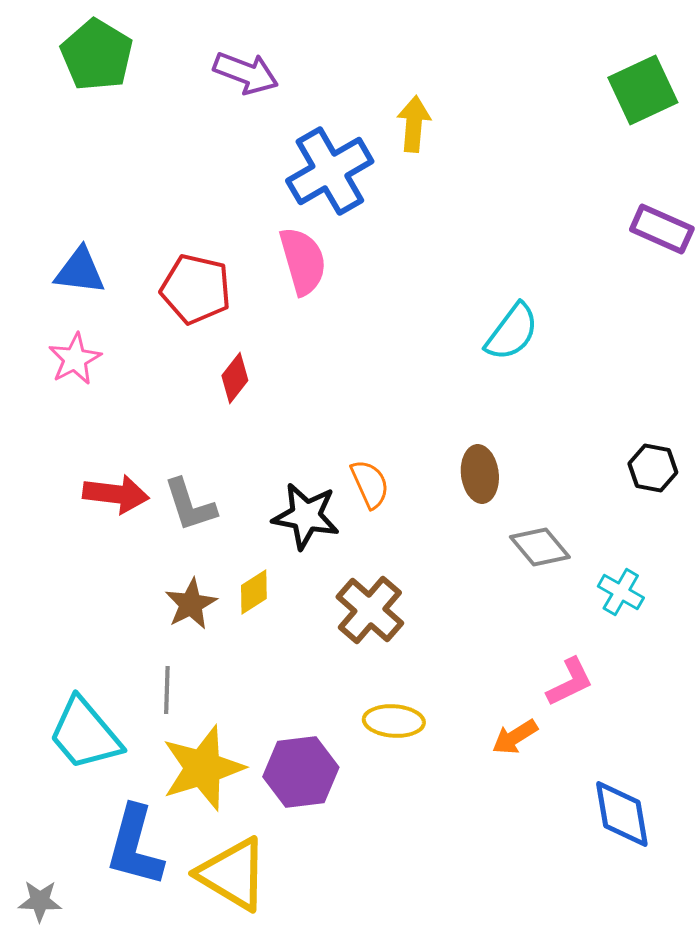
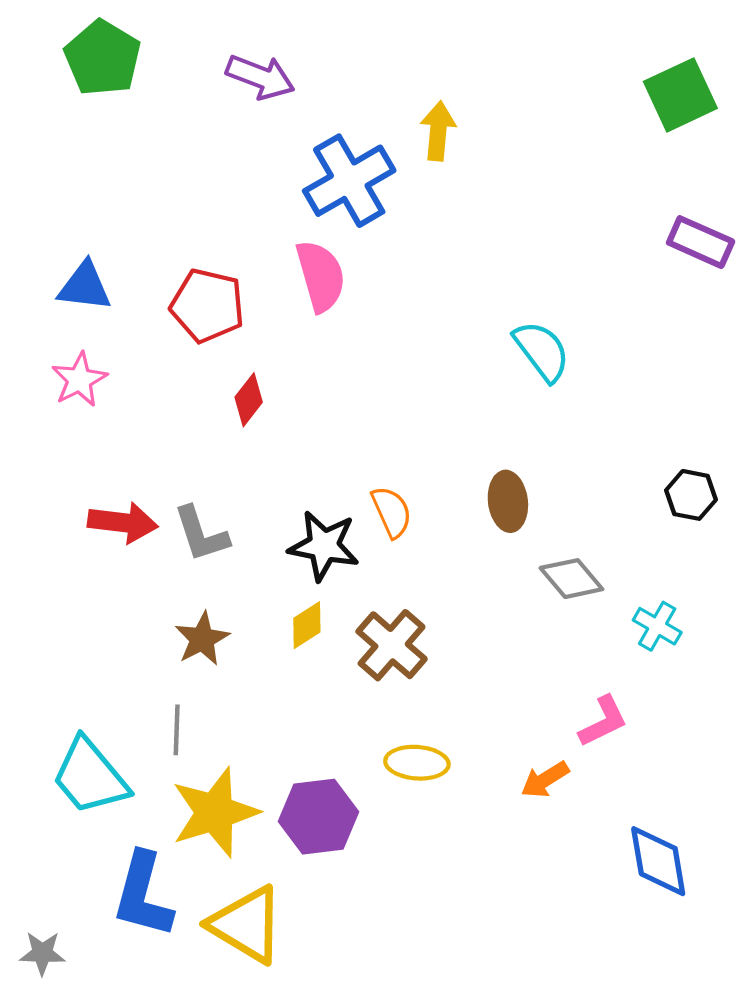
cyan semicircle: (512, 332) -> (542, 351), turned -74
yellow diamond: (254, 592) -> (307, 625), moved

